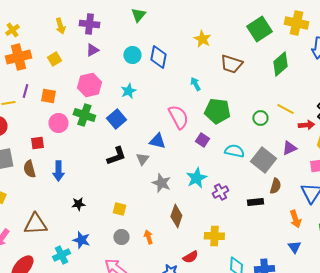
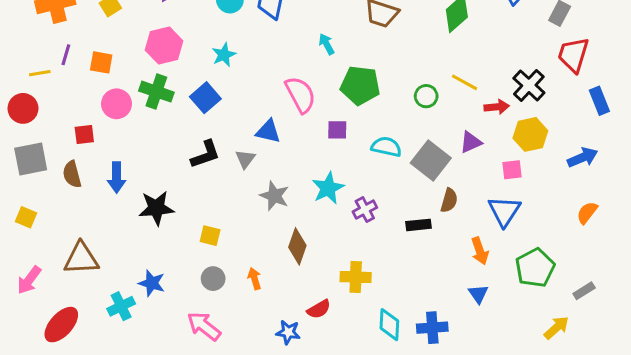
purple square: (202, 140) -> (337, 130), turned -32
black star: (78, 204) -> (156, 208), moved, size x1.6

